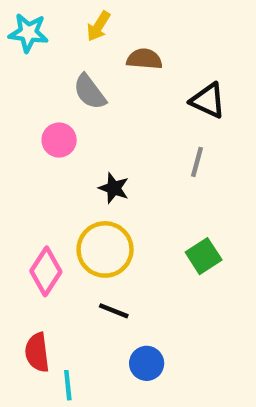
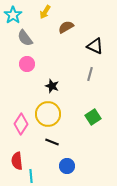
cyan star: (28, 33) -> (13, 15), turned 30
brown semicircle: (144, 59) -> (66, 27), turned -35
gray semicircle: (90, 92) -> (25, 38), moved

